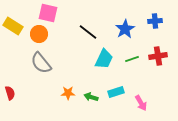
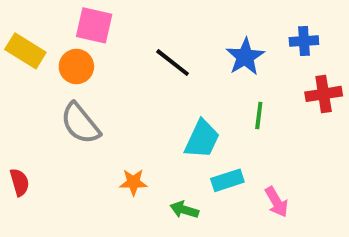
red cross: (158, 56) -> (324, 94), moved
cyan trapezoid: (104, 59) -> (202, 139), moved
green line: (132, 59) -> (259, 116), turned -64
green arrow: (91, 97) -> (184, 210), moved

